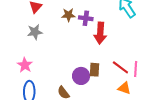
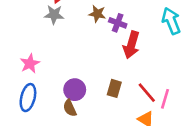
gray star: (35, 32) -> (54, 15), moved
purple circle: (81, 76) -> (75, 90), moved

